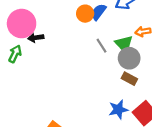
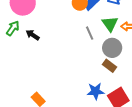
black arrow: (36, 38) -> (33, 35), moved, turned 32
green triangle: (124, 44) -> (110, 24), moved

